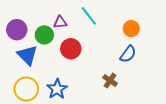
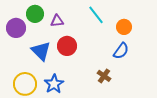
cyan line: (89, 16) -> (96, 15), moved
green circle: (44, 35) -> (35, 14), moved
blue triangle: (27, 55) -> (41, 51), moved

